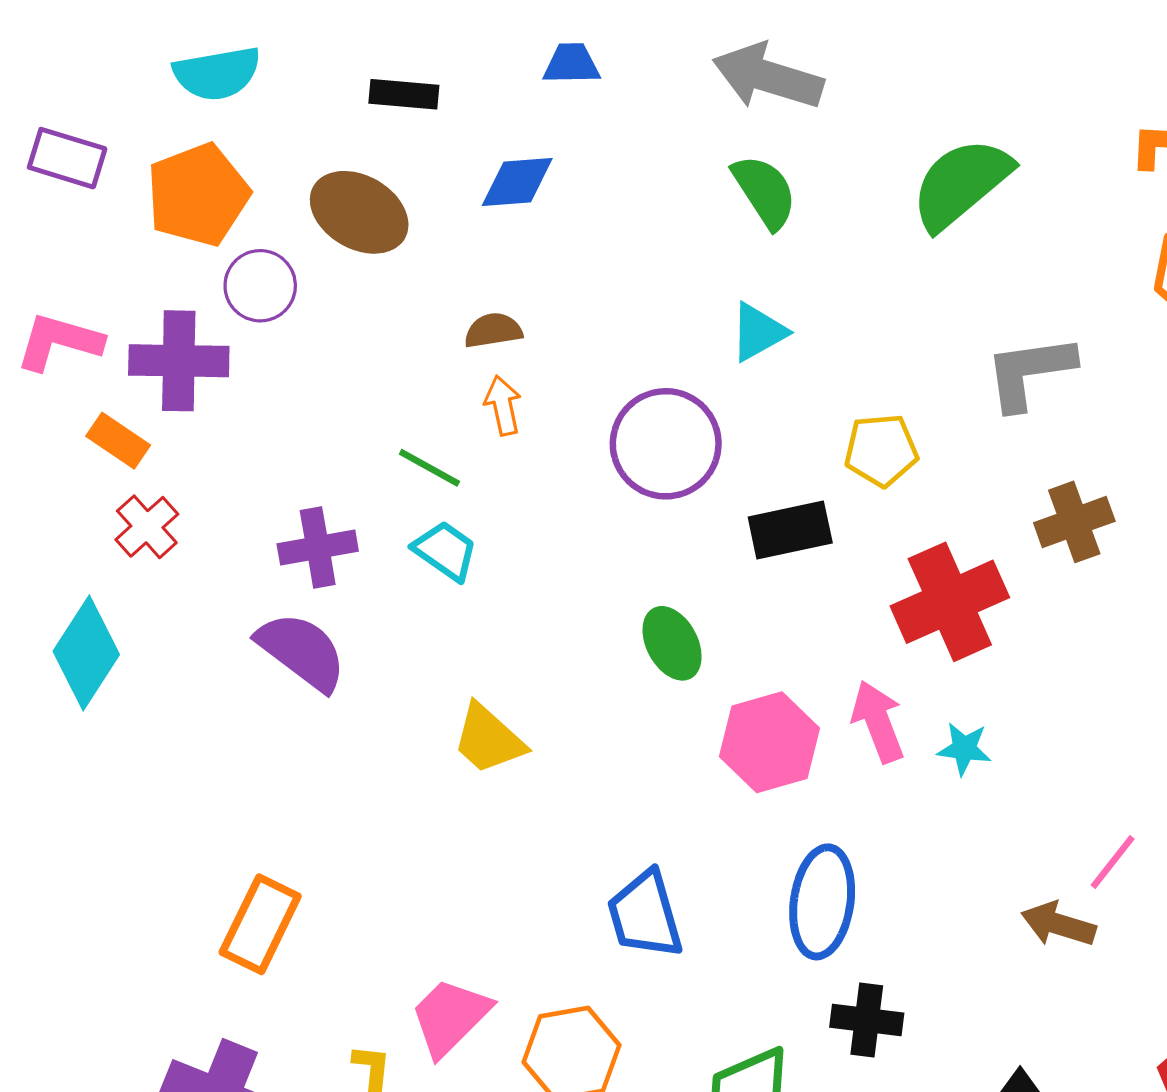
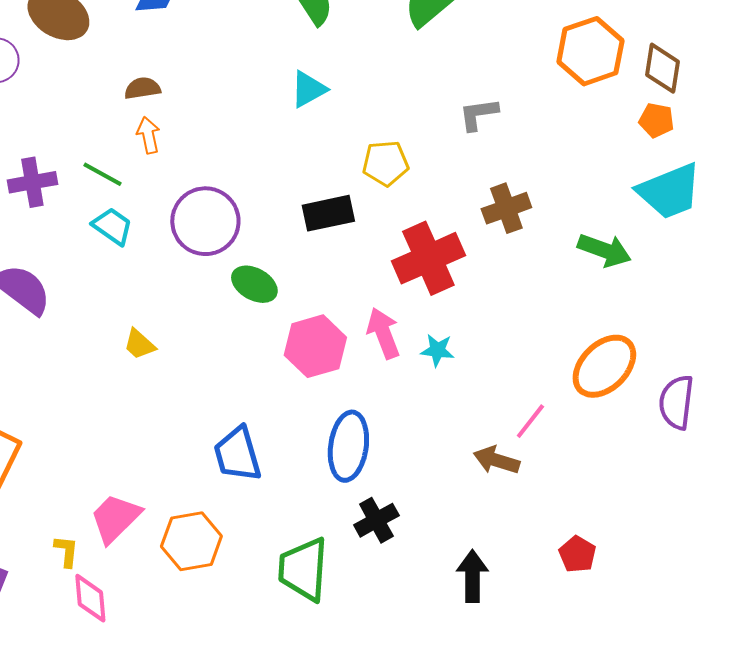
gray L-shape: (1030, 372) -> (478, 114), size x0.7
purple circle: (666, 444) -> (205, 221), moved
purple cross: (318, 548) -> (32, 182), moved
green ellipse: (672, 643) -> (254, 284), turned -33
yellow trapezoid: (488, 739) -> (139, 344), size x0.7
black cross: (867, 1020) -> (376, 520), turned -36

